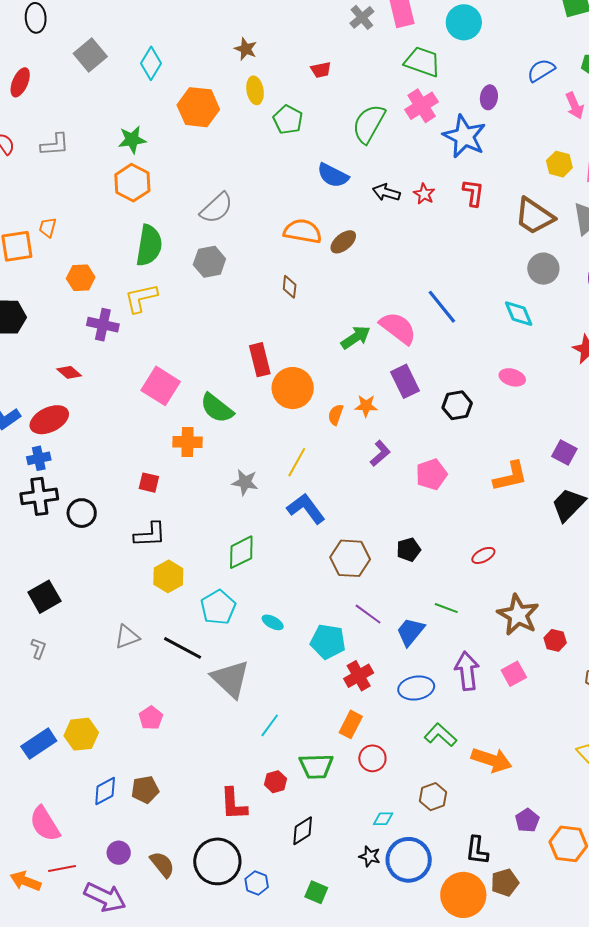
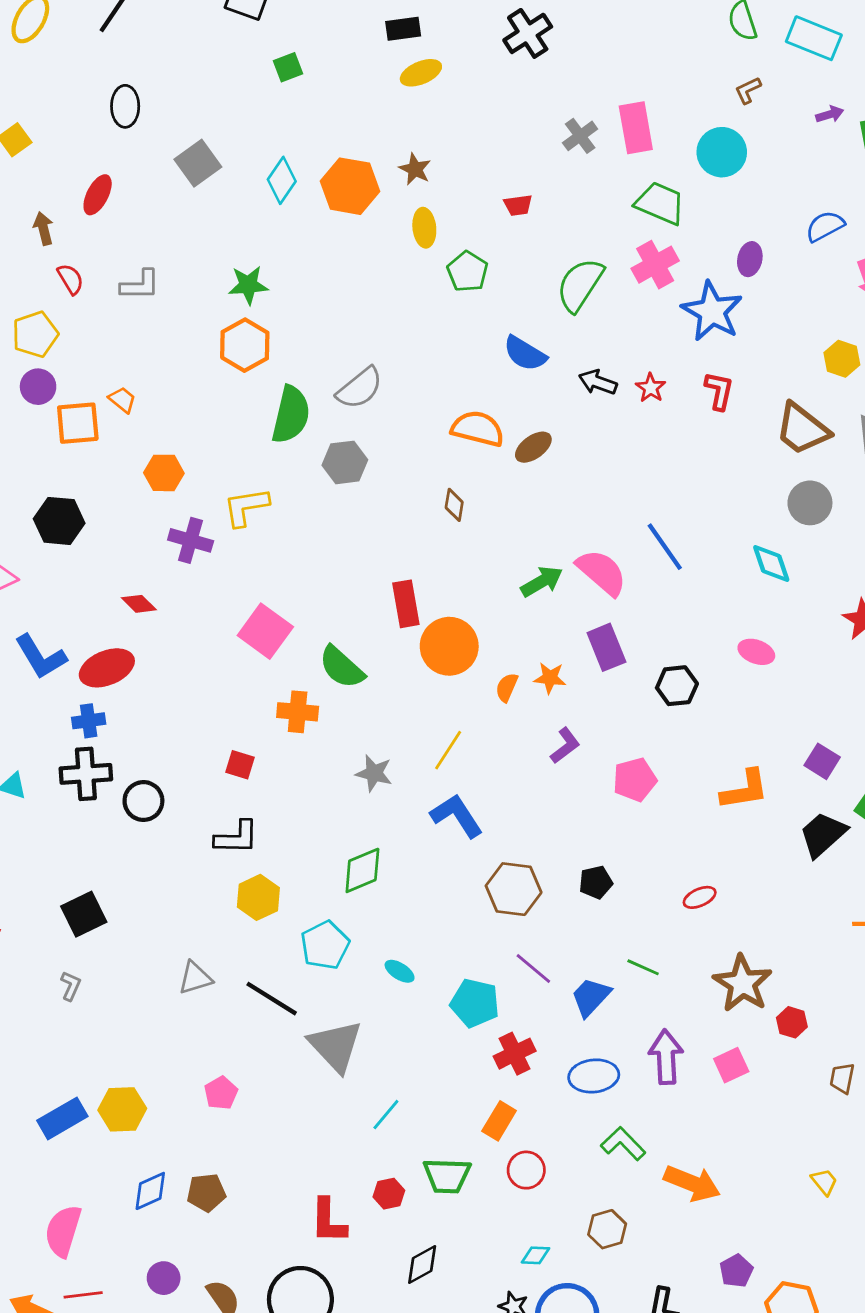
orange hexagon: (198, 107) -> (350, 186), moved
orange trapezoid: (48, 227) -> (122, 400), turned 110
green semicircle: (149, 245) -> (291, 415), moved
pink semicircle: (45, 824) -> (63, 1231), turned 45

